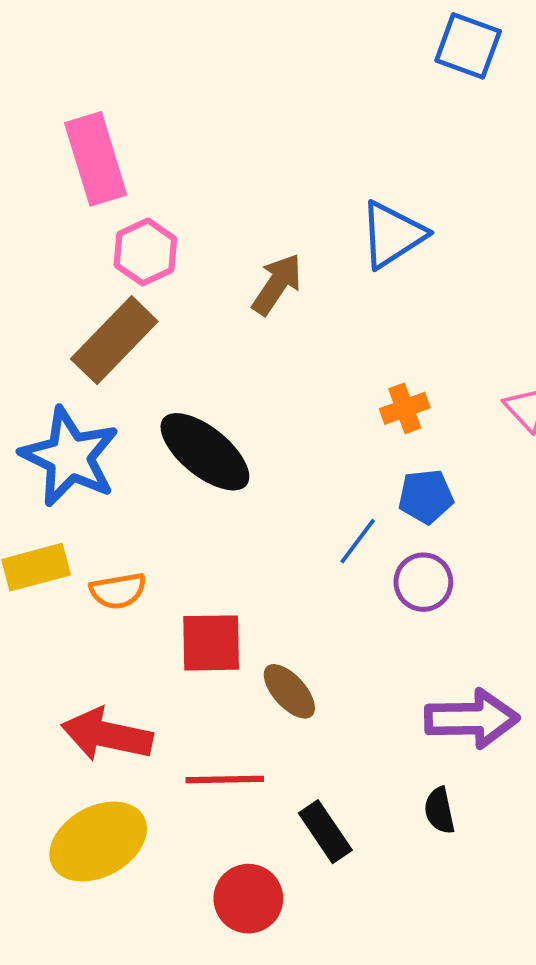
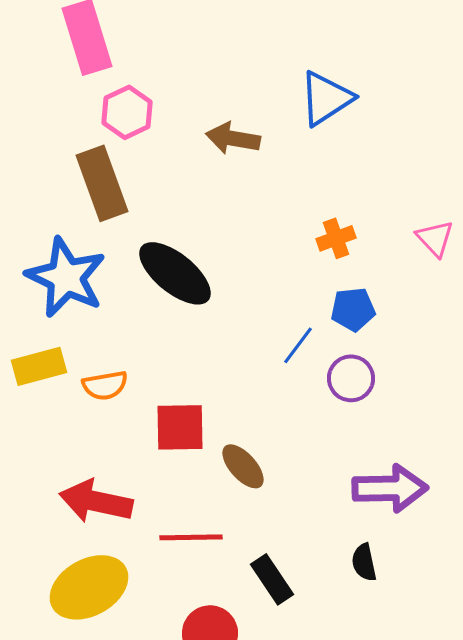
brown arrow: (277, 284) -> (233, 138), turned -114
brown rectangle: (114, 340) -> (102, 183), turned -64

